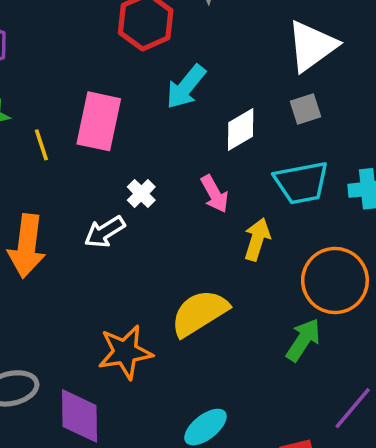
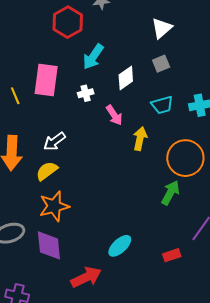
white triangle: (312, 46) -> (162, 28), size x0.7
cyan trapezoid: (301, 183) -> (162, 105), size x0.7
white cross: (141, 194) -> (86, 93), moved, turned 35
yellow semicircle: (199, 313) -> (47, 171), moved, size x0.7
orange star: (125, 352) -> (54, 206), moved

